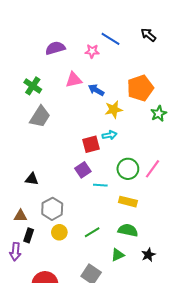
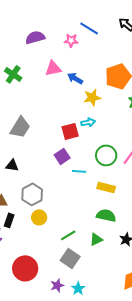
gray trapezoid: (40, 117) -> (20, 127), moved
green line: (92, 232) -> (68, 235), moved

